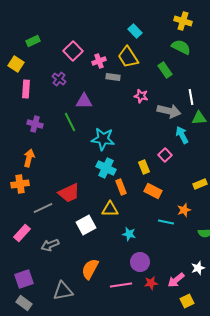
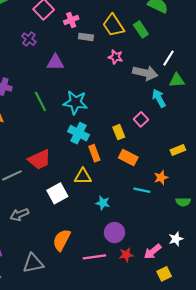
yellow trapezoid: (128, 57) -> (113, 25), moved
white line: (191, 97) -> (168, 58), turned 42
green line: (70, 122) -> (40, 101), moved

